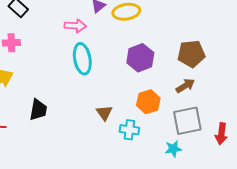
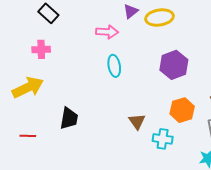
cyan ellipse: (82, 59) -> (114, 66), size x0.7

